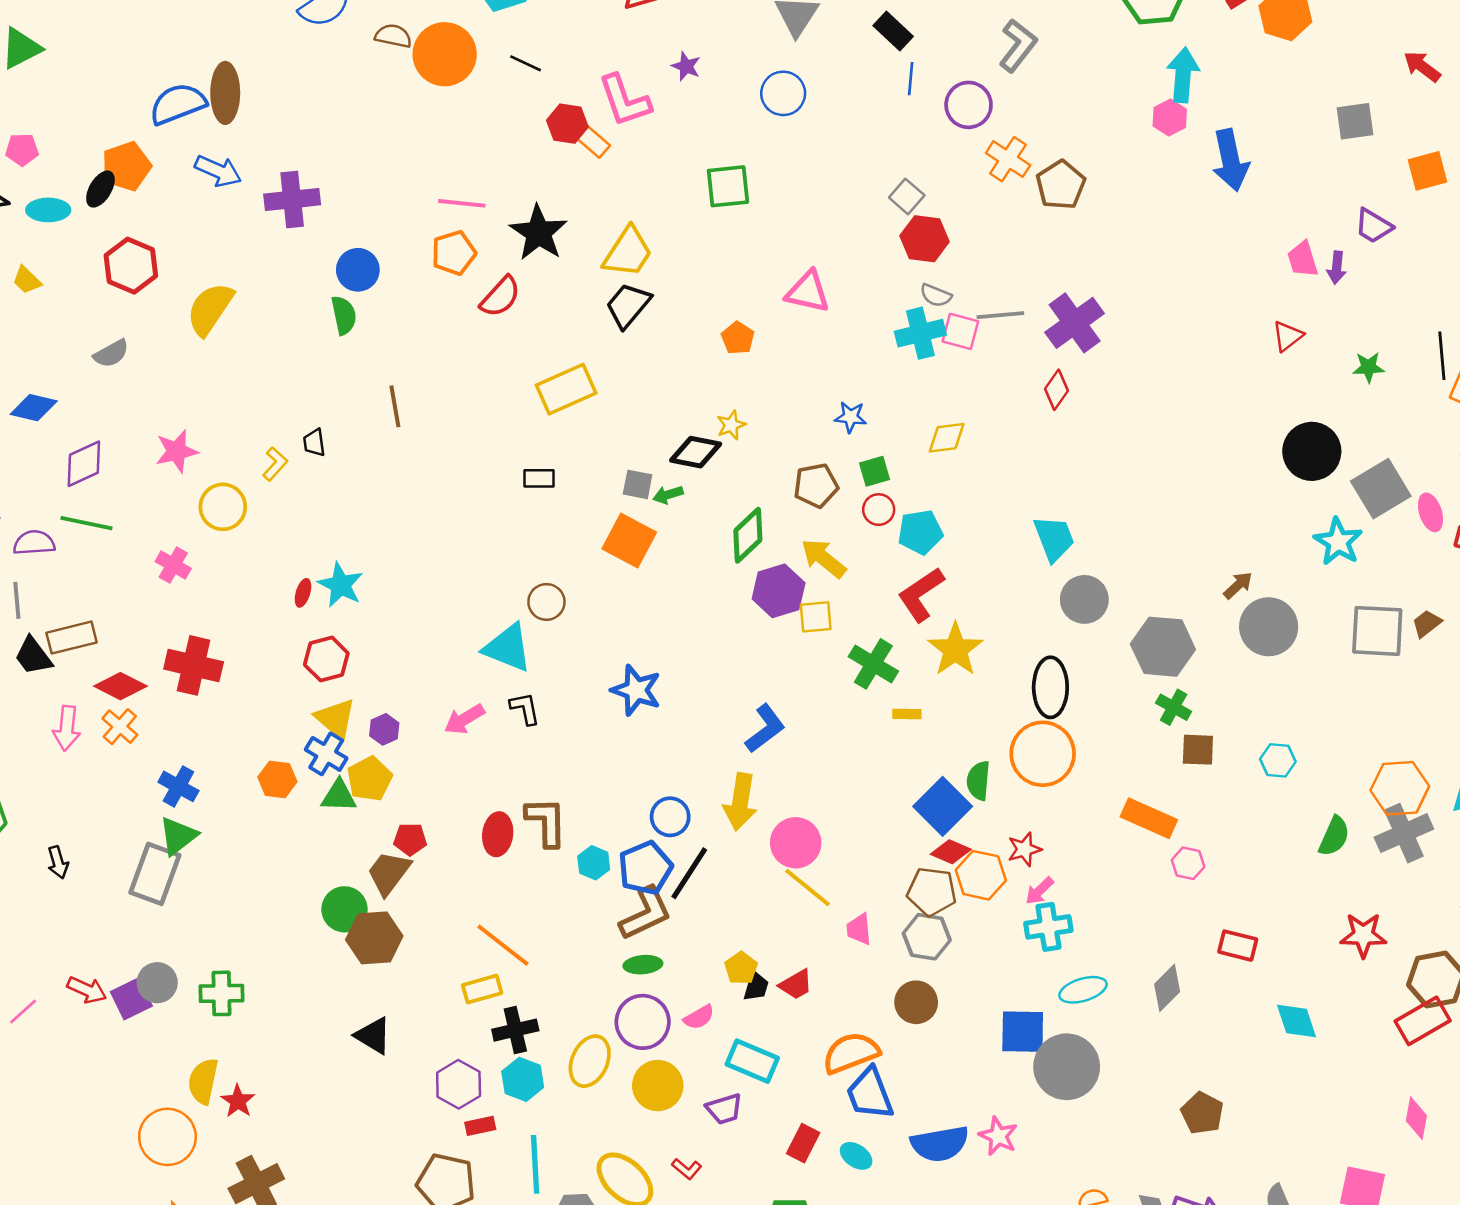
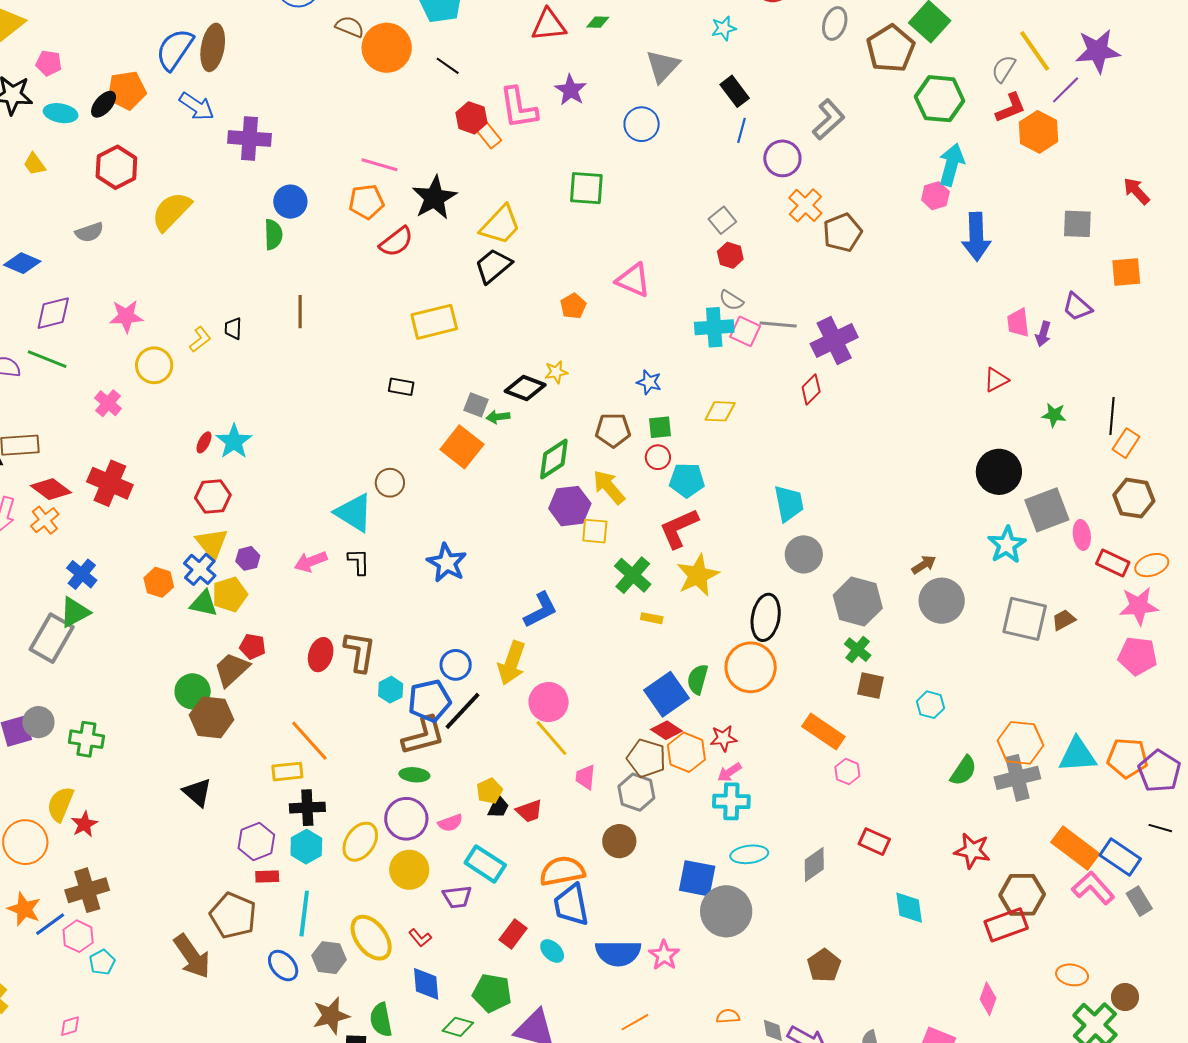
purple star: (686, 66) -> (571, 90), size x1.4
blue semicircle: (178, 104) -> (175, 49), turned -45
red hexagon: (925, 239) -> (730, 255), size x0.7

